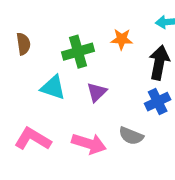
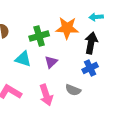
orange star: (122, 39) -> (67, 28), size x1.6
pink arrow: (89, 144) -> (46, 95), turned 55

